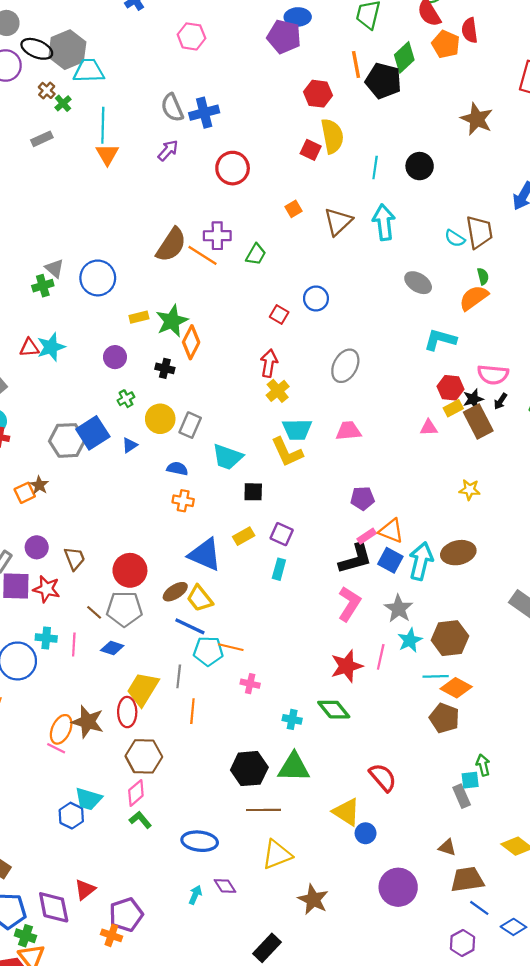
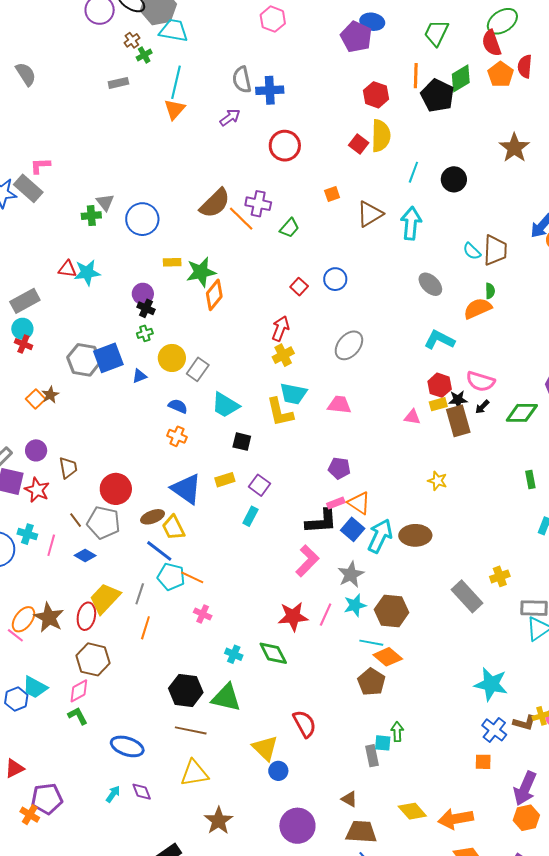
black cross: (165, 368) -> (146, 308), moved
orange square: (25, 493) -> (36, 399), turned -30

